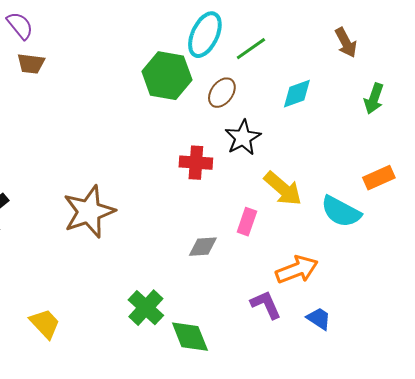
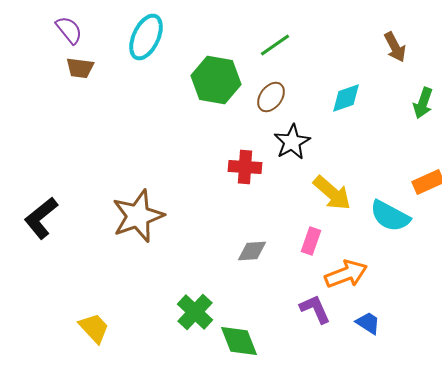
cyan ellipse: (205, 35) -> (146, 37), moved
green line: (251, 49) -> (275, 45), moved
pink rectangle: (247, 222) -> (311, 241), moved

